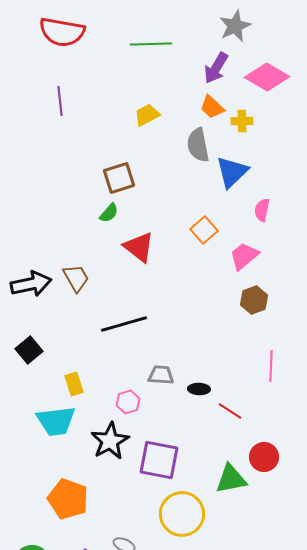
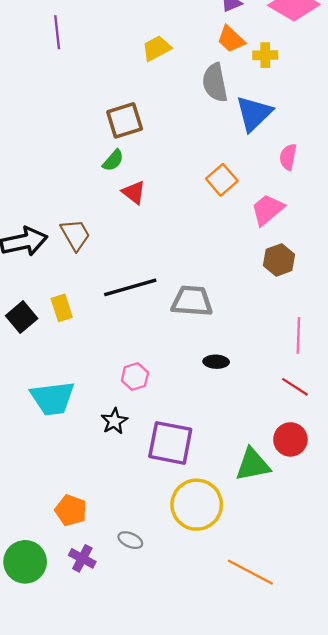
red triangle: (139, 247) -> (134, 192), moved, size x0.7
gray trapezoid: (161, 375) -> (192, 301), moved, size x1.4
yellow rectangle: (74, 384) -> (62, 308), moved
red line: (230, 411) -> (295, 387), moved
black star: (110, 441) -> (114, 421), size x0.6
orange pentagon: (68, 499) -> (71, 510), moved, size x0.7

